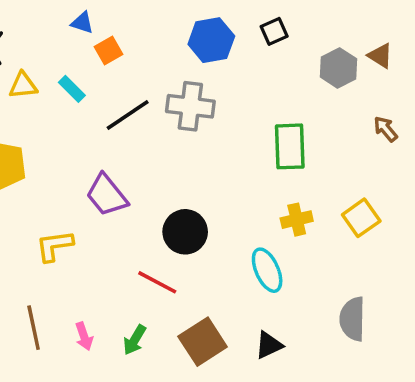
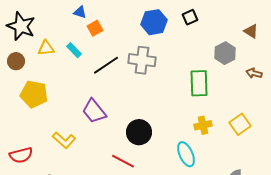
gray hexagon: (339, 68) -> (225, 53), moved
brown arrow: (386, 129) -> (254, 73), turned -35
yellow L-shape: (54, 246) -> (64, 140), turned -130

